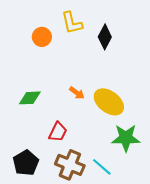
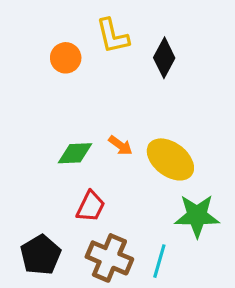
green diamond: (30, 98) -> (75, 153), moved
cyan line: (102, 167) -> (159, 261), turned 65

